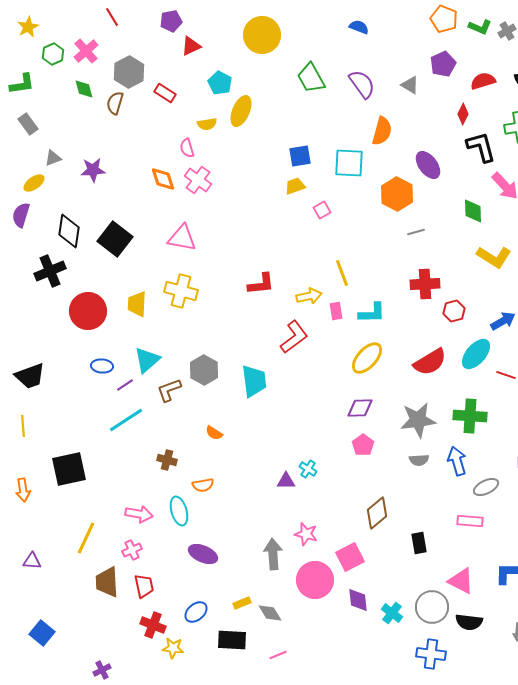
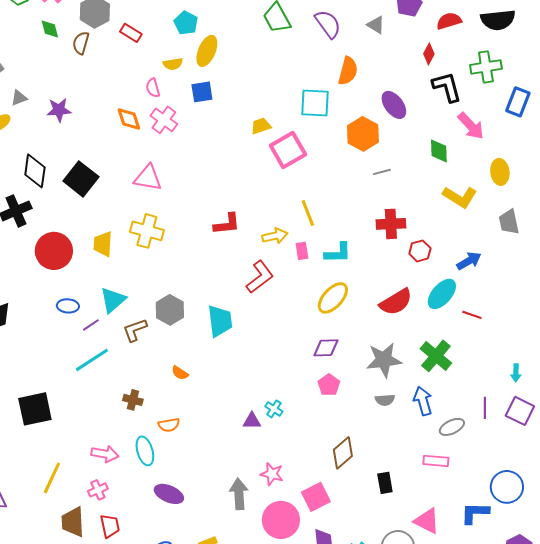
blue square: (300, 156) -> (202, 92), moved
pink square: (322, 210) -> (288, 150), size x2.0
green cross: (470, 416) -> (436, 356), turned 36

